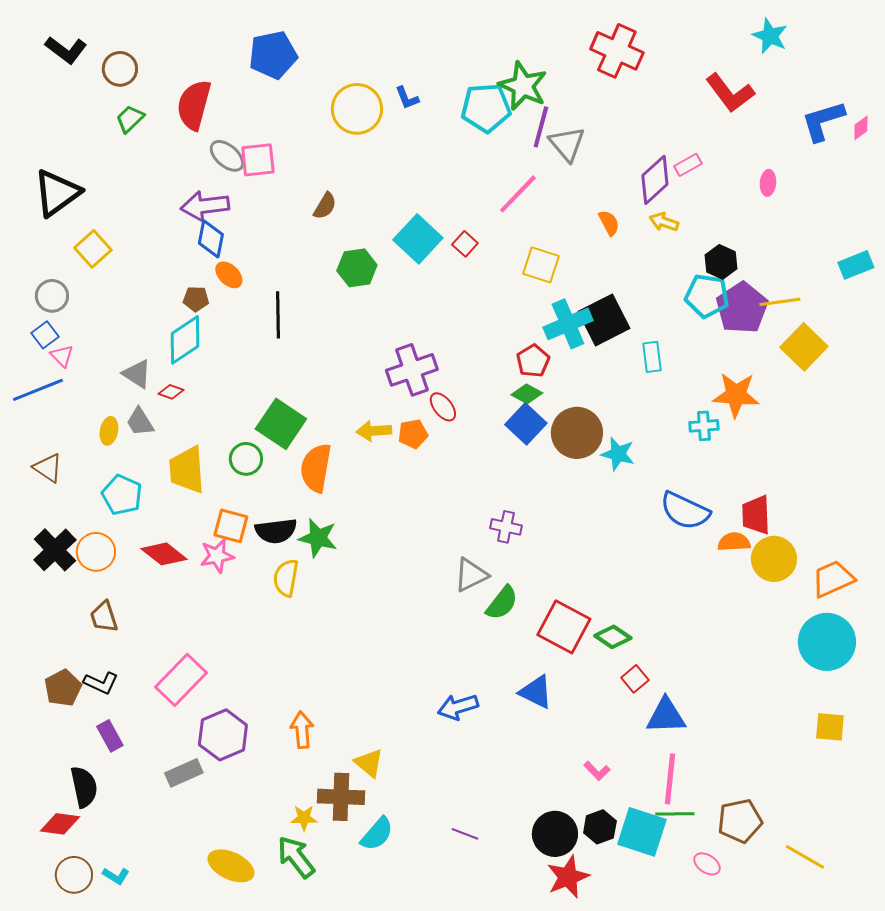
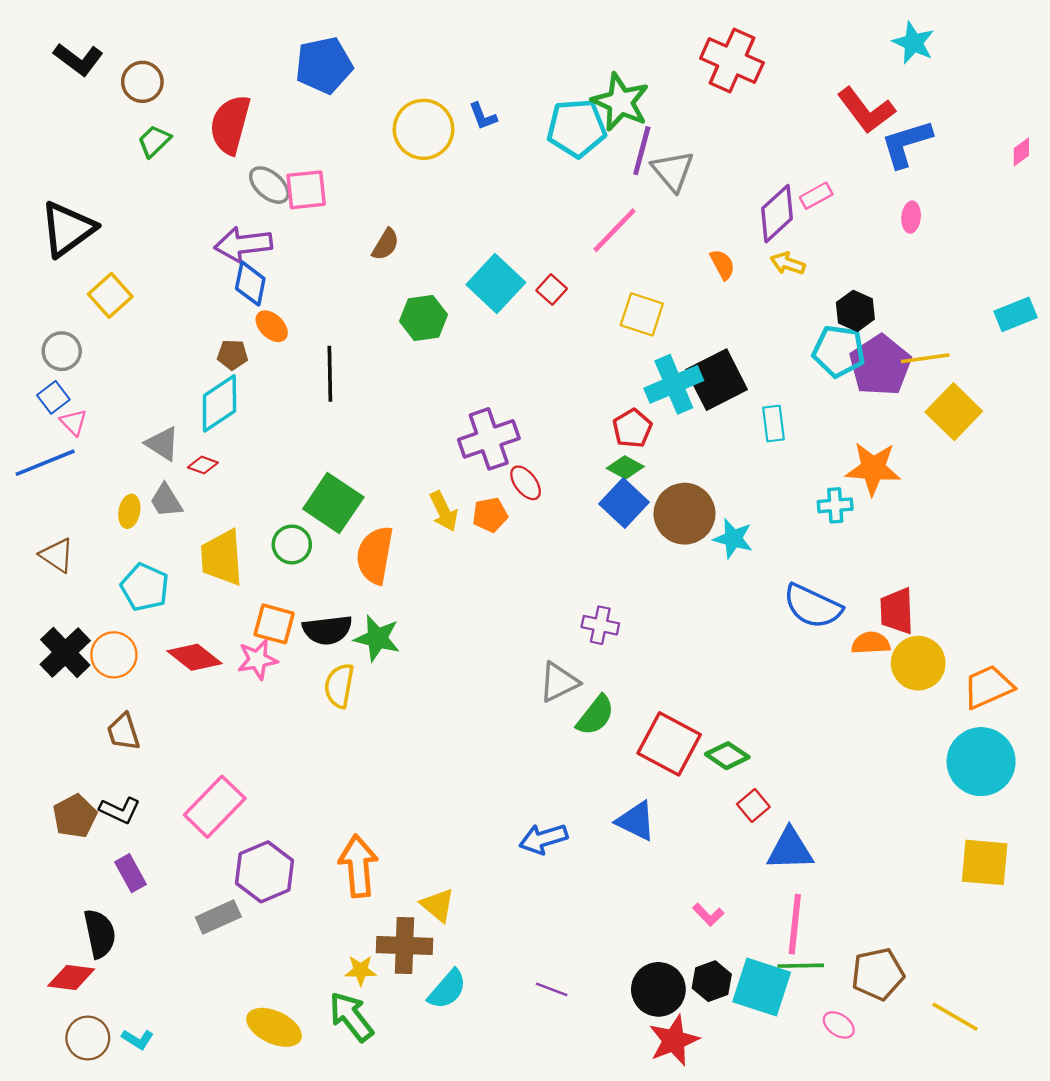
blue L-shape: (823, 121) -> (906, 144), moved
yellow arrow: (374, 431) -> (444, 511), turned -112
yellow square: (830, 727) -> (985, 862), size x1.4
orange arrow: (302, 730) -> (358, 866), size x1.4

